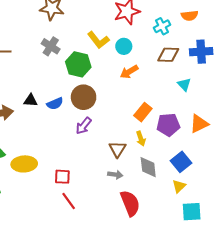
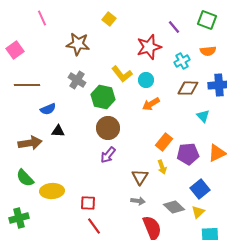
blue semicircle: (55, 104) -> (48, 109), moved
gray diamond: (148, 167) -> (174, 207), moved, turned -40

